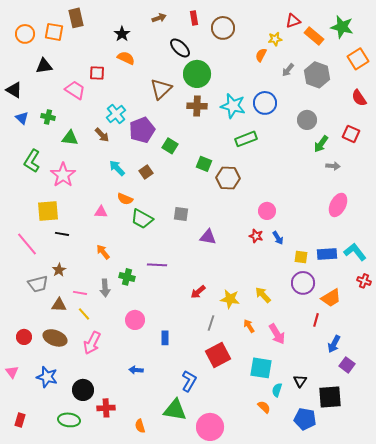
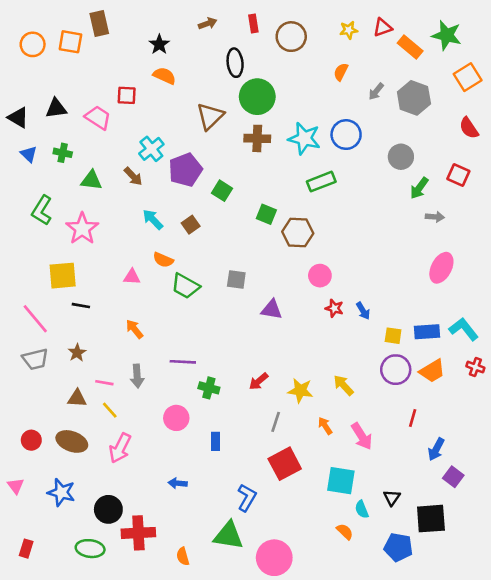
yellow star: (275, 39) -> (349, 30), moved
black ellipse: (180, 48) -> (235, 63), turned 40
black triangle: (44, 66) -> (56, 108), moved
pink circle: (267, 211) -> (320, 276), moved
purple line: (157, 265) -> (183, 362), moved
green cross: (127, 277) -> (209, 388), moved
gray trapezoid: (38, 284) -> (35, 359), moved
orange trapezoid: (331, 298) -> (432, 371), moved
cyan semicircle: (277, 390) -> (362, 509), turned -40
red cross: (106, 408) -> (138, 533), size x1.4

